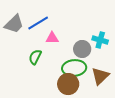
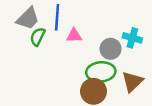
blue line: (38, 23) -> (57, 17), turned -55
green semicircle: (35, 57) -> (38, 37), moved

